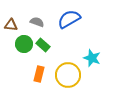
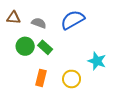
brown triangle: (11, 25) -> (13, 18), moved
yellow circle: (68, 75) -> (72, 79), size x0.7

